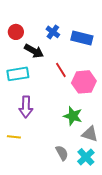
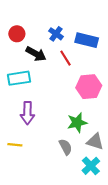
red line: (61, 70) -> (65, 58), moved
green star: (73, 116) -> (77, 123), turned -30
gray semicircle: (62, 153) -> (65, 147), moved

